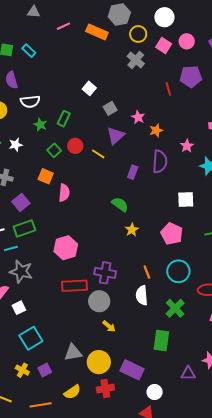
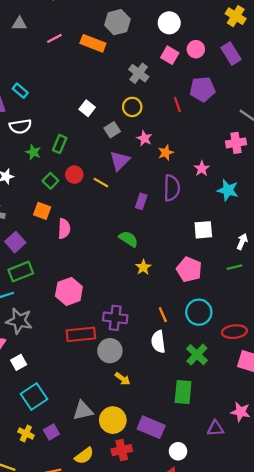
yellow circle: (138, 34) -> (132, 107), moved
cyan rectangle: (29, 51) -> (20, 91), moved

